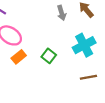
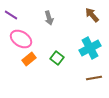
gray arrow: (62, 13) -> (49, 18), moved

